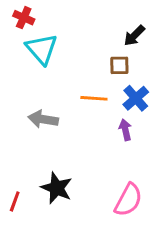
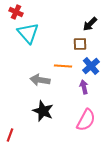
gray arrow: (43, 119) -> (40, 80), moved
black star: (57, 188) -> (43, 111), moved
pink semicircle: (128, 200) -> (86, 120), moved

